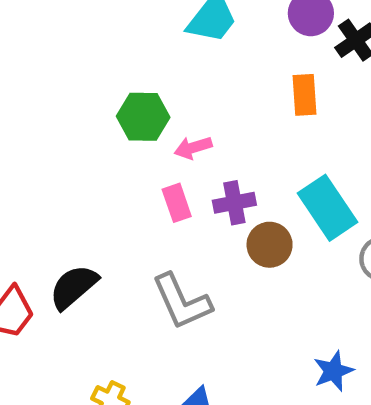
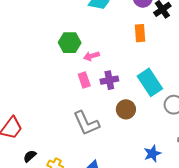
brown circle: (270, 245) -> (126, 109), moved
black semicircle: (74, 287) -> (30, 156), moved, size x0.6

